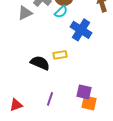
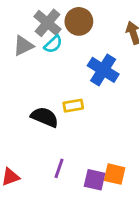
cyan semicircle: (61, 12) -> (53, 44), moved
purple square: (84, 92) -> (95, 180), moved

